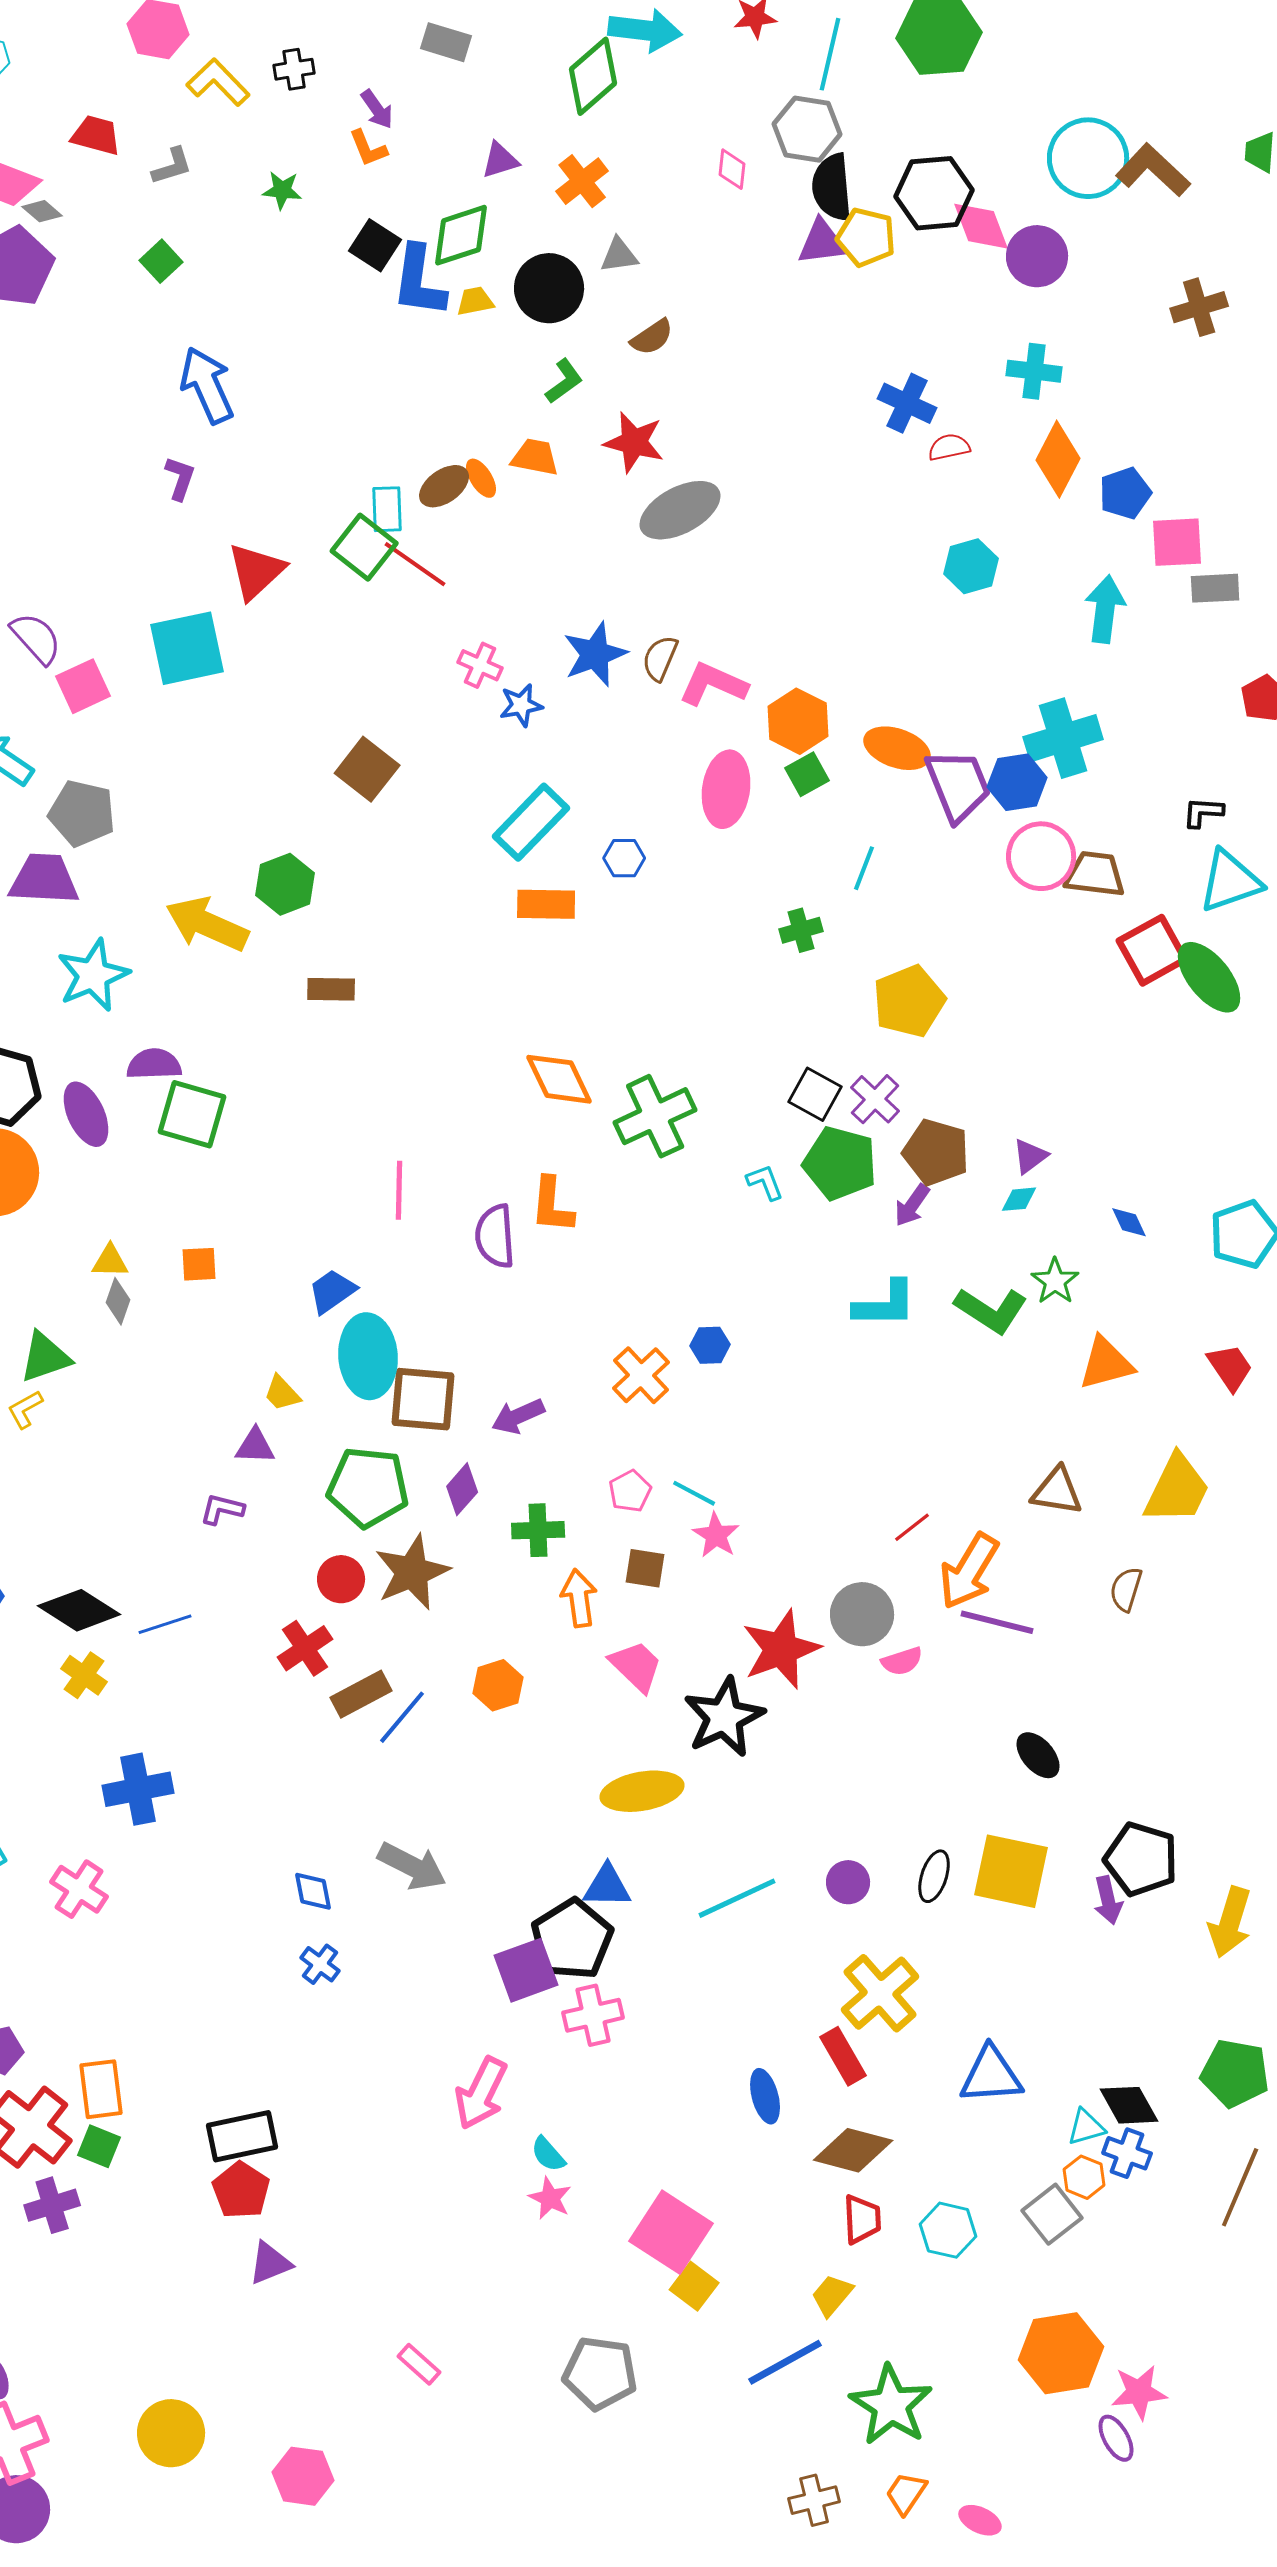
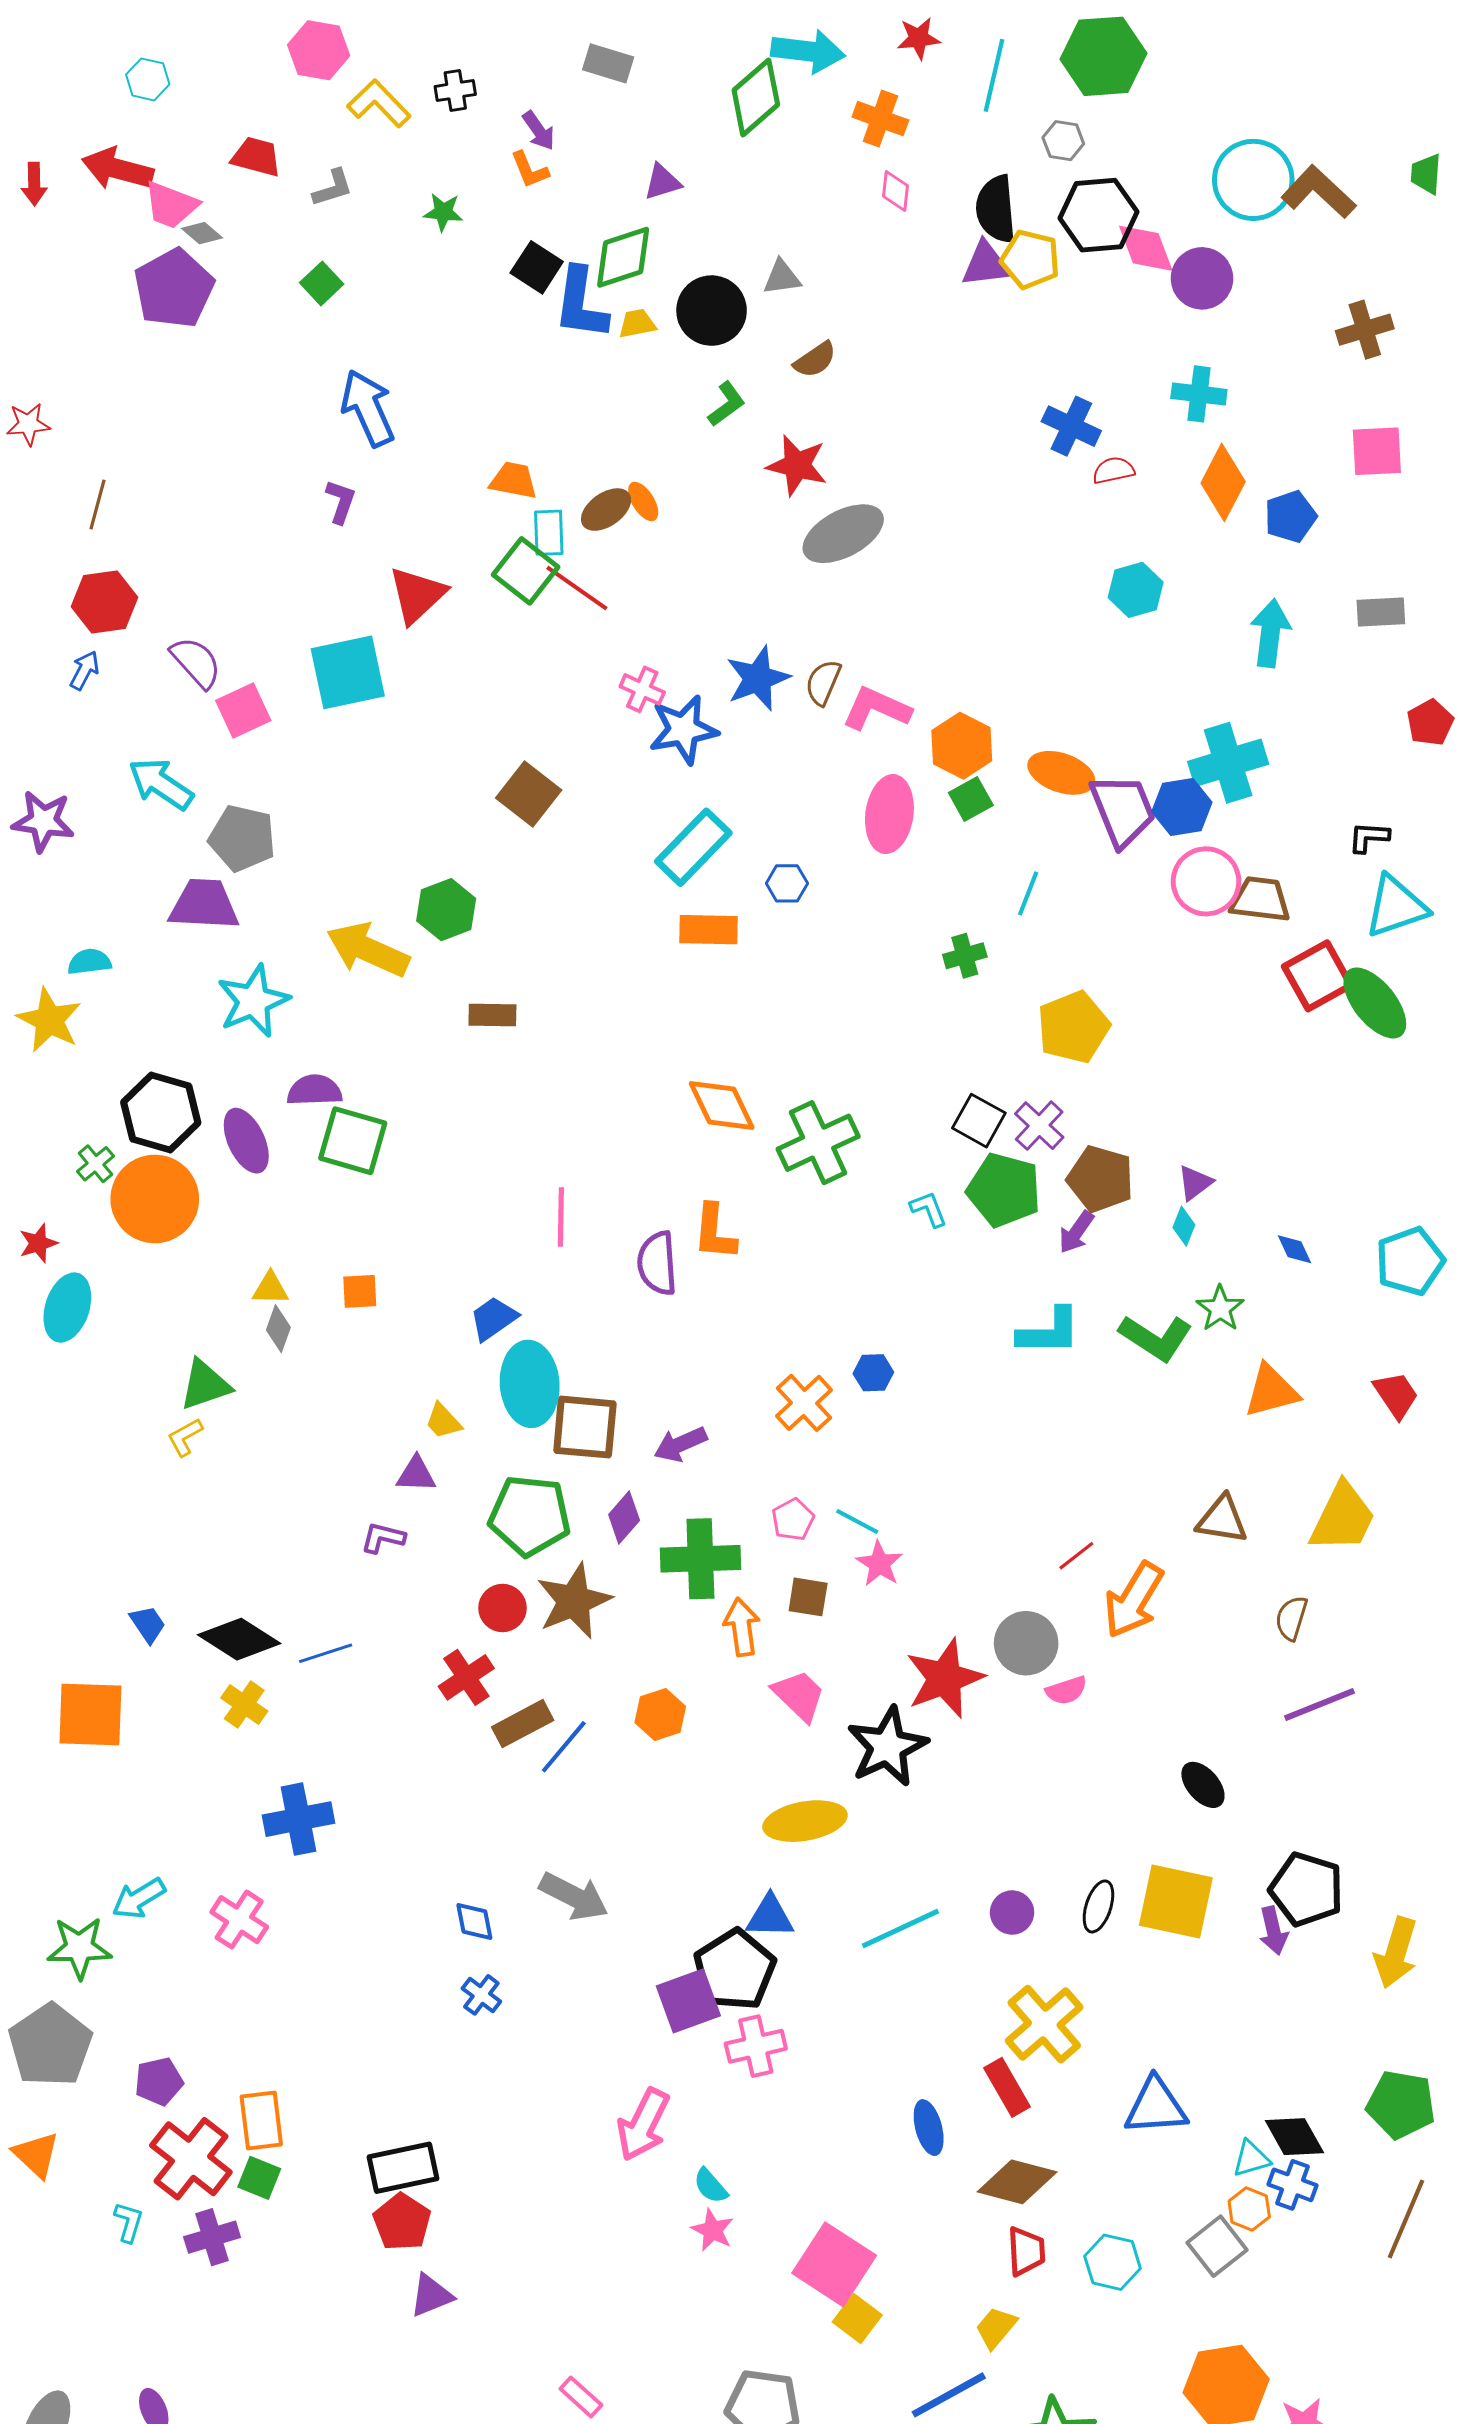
gray hexagon: (807, 129) -> (1063, 141), moved, size x0.6
orange cross: (582, 181) -> (880, 119), moved, turned -32
orange trapezoid: (535, 457) -> (514, 480), moved
pink square: (1177, 542) -> (1377, 451), moved
blue star: (521, 705) -> (683, 730), size x1.6
cyan diamond: (1019, 1199) -> (1184, 1226), turned -63
green cross: (538, 1530) -> (700, 1559), size x1.5
purple line: (997, 1622) -> (1320, 1704), moved, turned -36

